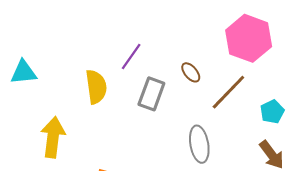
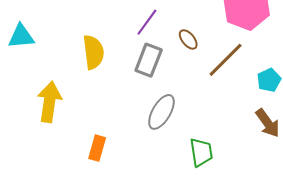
purple line: (131, 56) -> (147, 22), moved
gray ellipse: (199, 144) -> (161, 112), moved, turned 39

